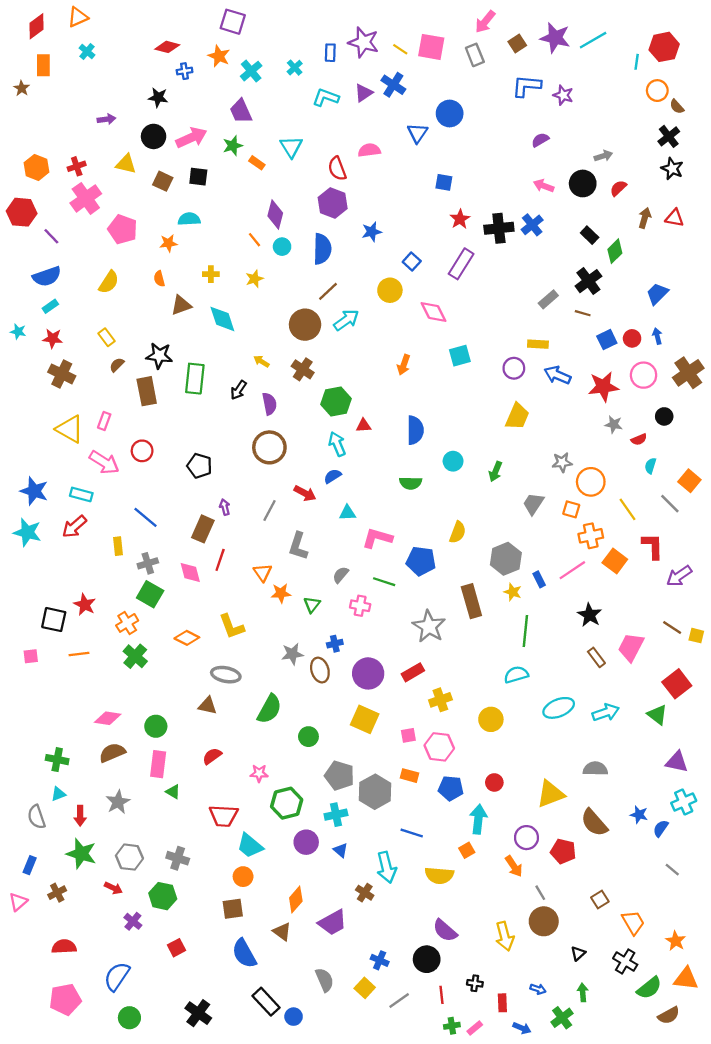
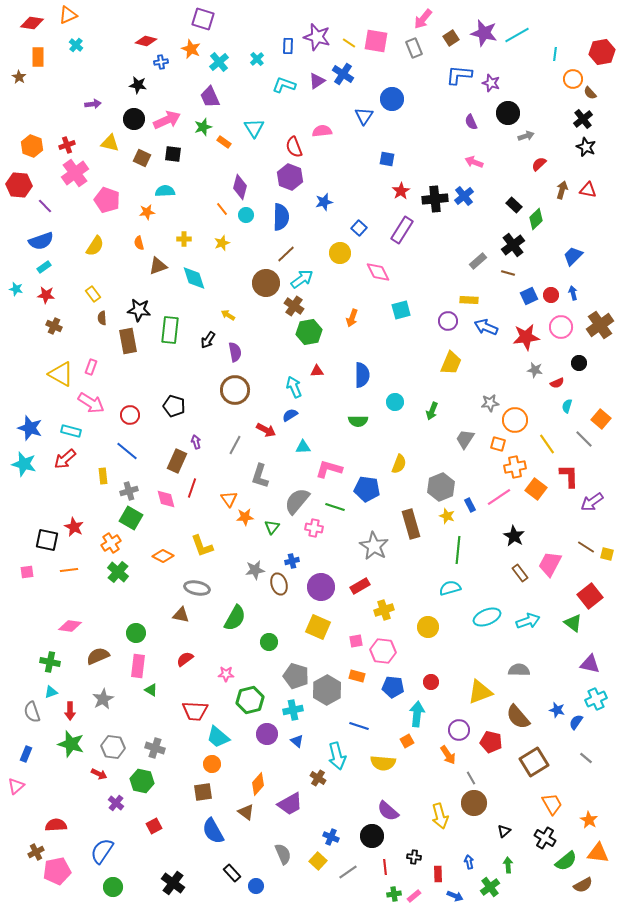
red diamond: (36, 26) -> (32, 23), turned 45
red hexagon: (664, 47) -> (602, 52), moved
purple semicircle: (540, 140) -> (471, 122), turned -84
black circle: (583, 183) -> (508, 113), moved
brown semicircle: (117, 365) -> (102, 318), turned -48
brown cross: (303, 369) -> (294, 306), moved
brown cross: (62, 374) -> (54, 326), size x0.7
green hexagon: (336, 402) -> (309, 332), moved
red circle: (142, 451) -> (130, 415), moved
gray semicircle: (341, 575) -> (297, 501), size x1.8
pink diamond: (108, 718) -> (70, 626), moved
brown cross: (57, 893) -> (36, 852), moved
brown square: (600, 900) -> (534, 762), moved, size x1.8
blue arrow: (538, 989) -> (469, 862), turned -120
black rectangle: (266, 1002) -> (232, 873), size x0.7

